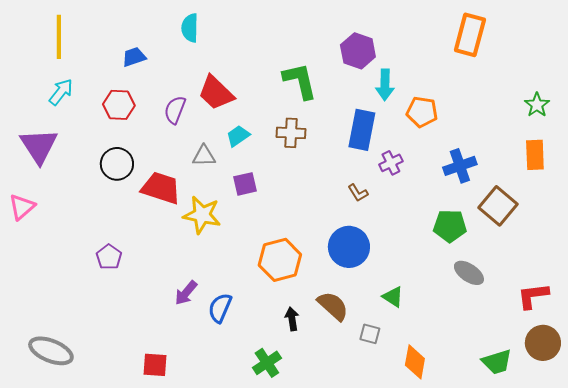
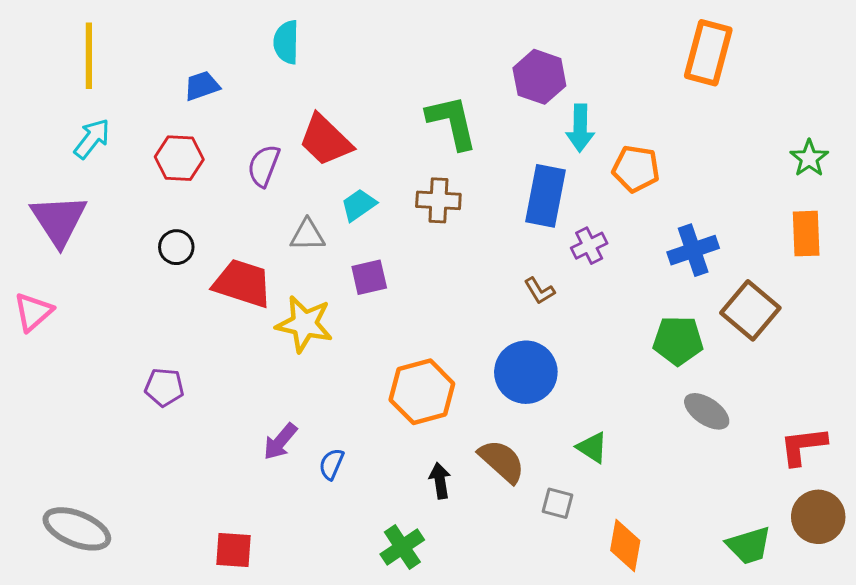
black circle: (117, 164) -> (176, 247), size x0.7
purple pentagon: (109, 257) -> (164, 387), turned -30
blue semicircle: (220, 308) -> (331, 464), size x0.7

